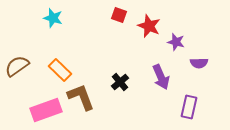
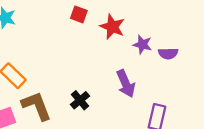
purple semicircle: (199, 63) -> (168, 53), moved
black cross: (120, 82) -> (80, 100), moved

